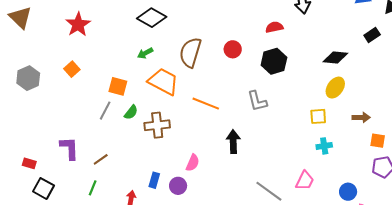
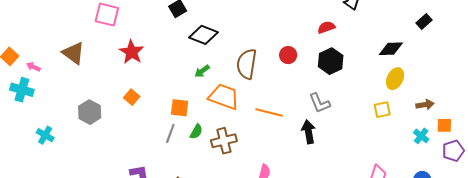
black arrow: (233, 142) -> (309, 132), moved
cyan cross: (324, 146) -> (421, 136), moved, turned -35

